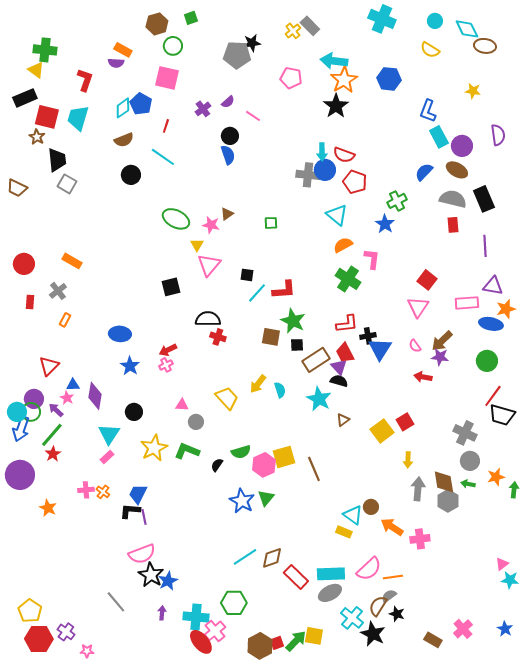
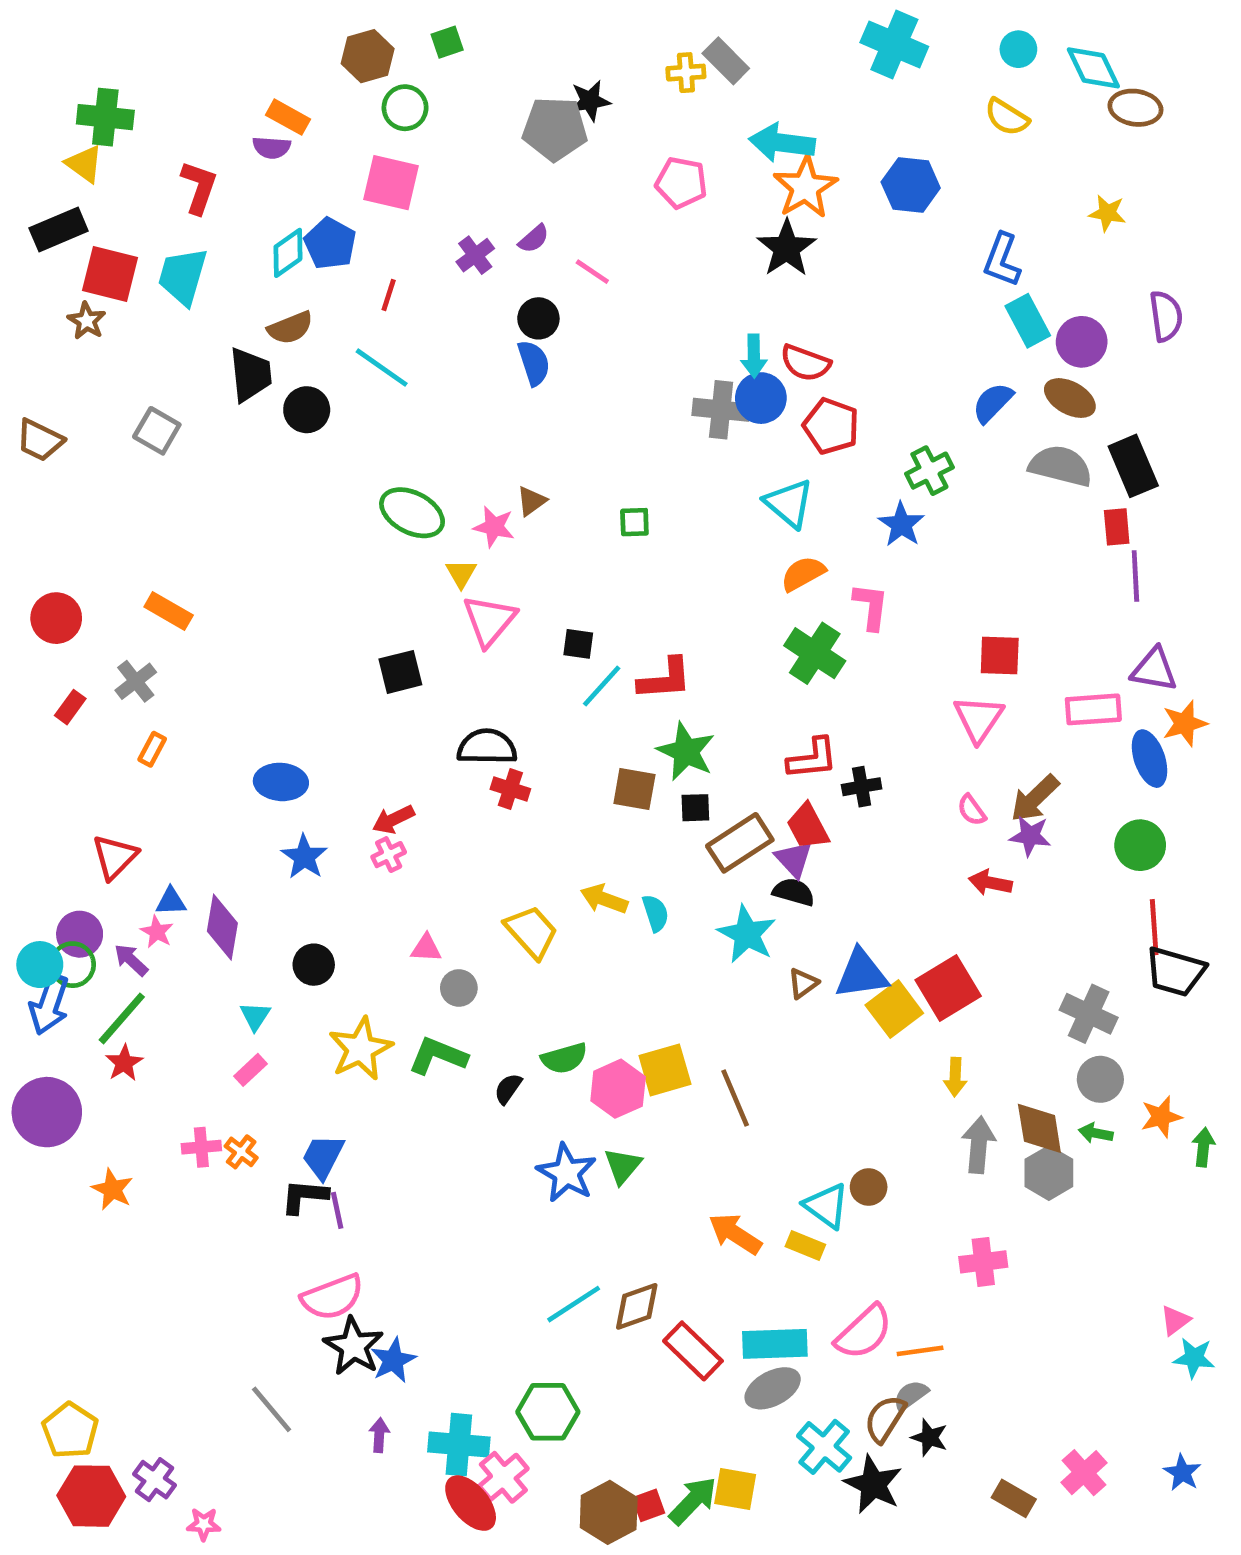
yellow cross: (293, 31) -> (686, 73), turned 35
black trapezoid: (57, 160) -> (250, 375), moved
red rectangle: (453, 225) -> (1117, 527), moved
red square: (427, 280) -> (1000, 656), turned -36
red rectangle: (30, 302) -> (70, 707), turned 32
blue ellipse: (491, 324) -> (1150, 759), turned 60
blue triangle: (380, 349) -> (862, 974), moved, turned 50
yellow arrow: (258, 384) -> (604, 899), turned 72
red line: (493, 396) -> (1154, 927), turned -40
red square: (405, 422) -> (948, 988), size x1.5
cyan triangle: (109, 434) -> (255, 1016), size x0.6
orange arrow: (392, 527) -> (735, 1234), moved

